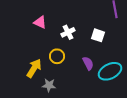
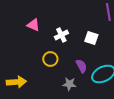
yellow arrow: (34, 68) -> (16, 82), moved, turned 54
gray star: (49, 85) -> (69, 84), moved

